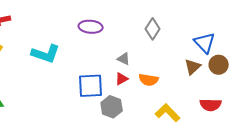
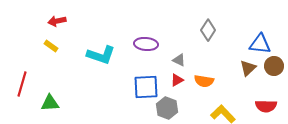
purple ellipse: (91, 27) -> (146, 44), moved
blue triangle: (205, 43) -> (260, 44), turned -40

